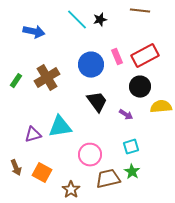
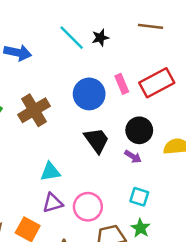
black circle: (140, 87) -> (139, 130), moved
cyan triangle: (60, 127) -> (50, 172), size x0.7
purple triangle: (33, 135) -> (53, 203), moved
cyan square: (131, 147) -> (139, 197), turned 35

